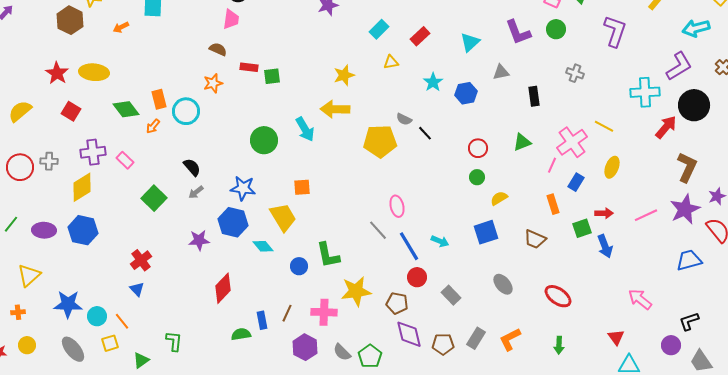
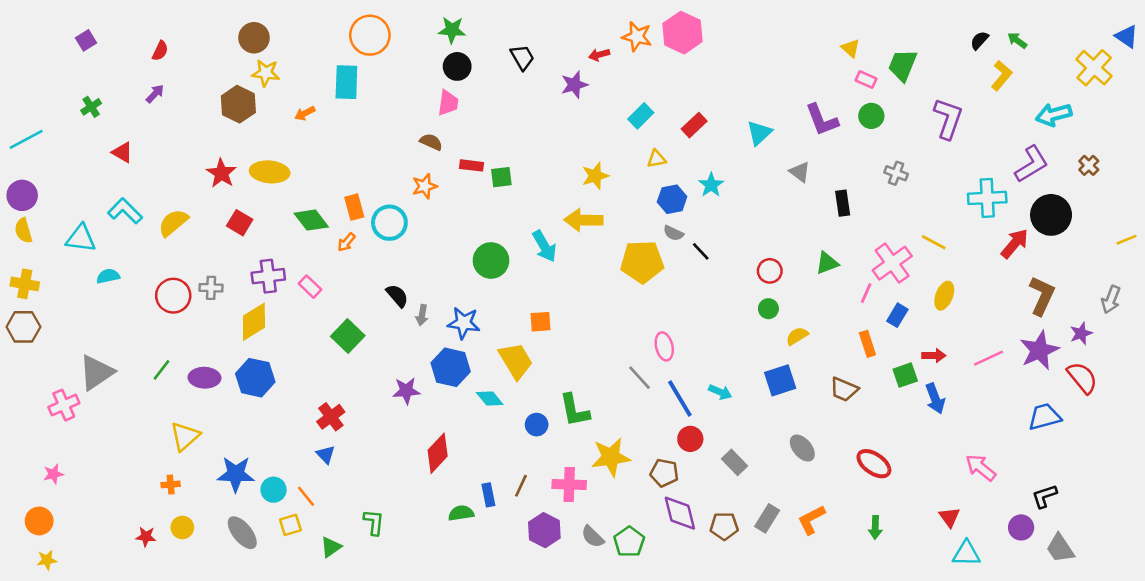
gray triangle: (501, 72) -> (800, 172), turned 48
blue hexagon: (466, 93) -> (672, 199), moved
gray arrow: (196, 192) -> (422, 315), moved, turned -42

